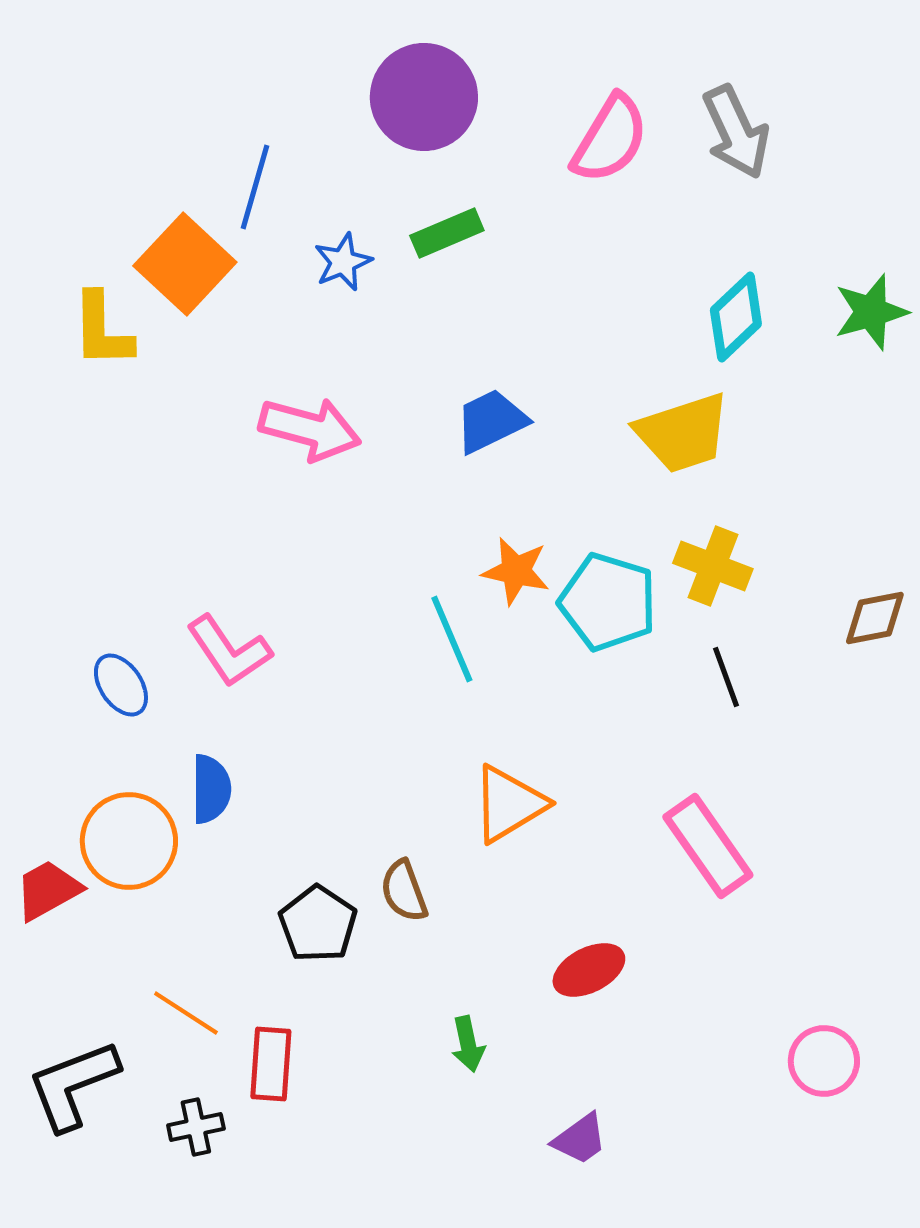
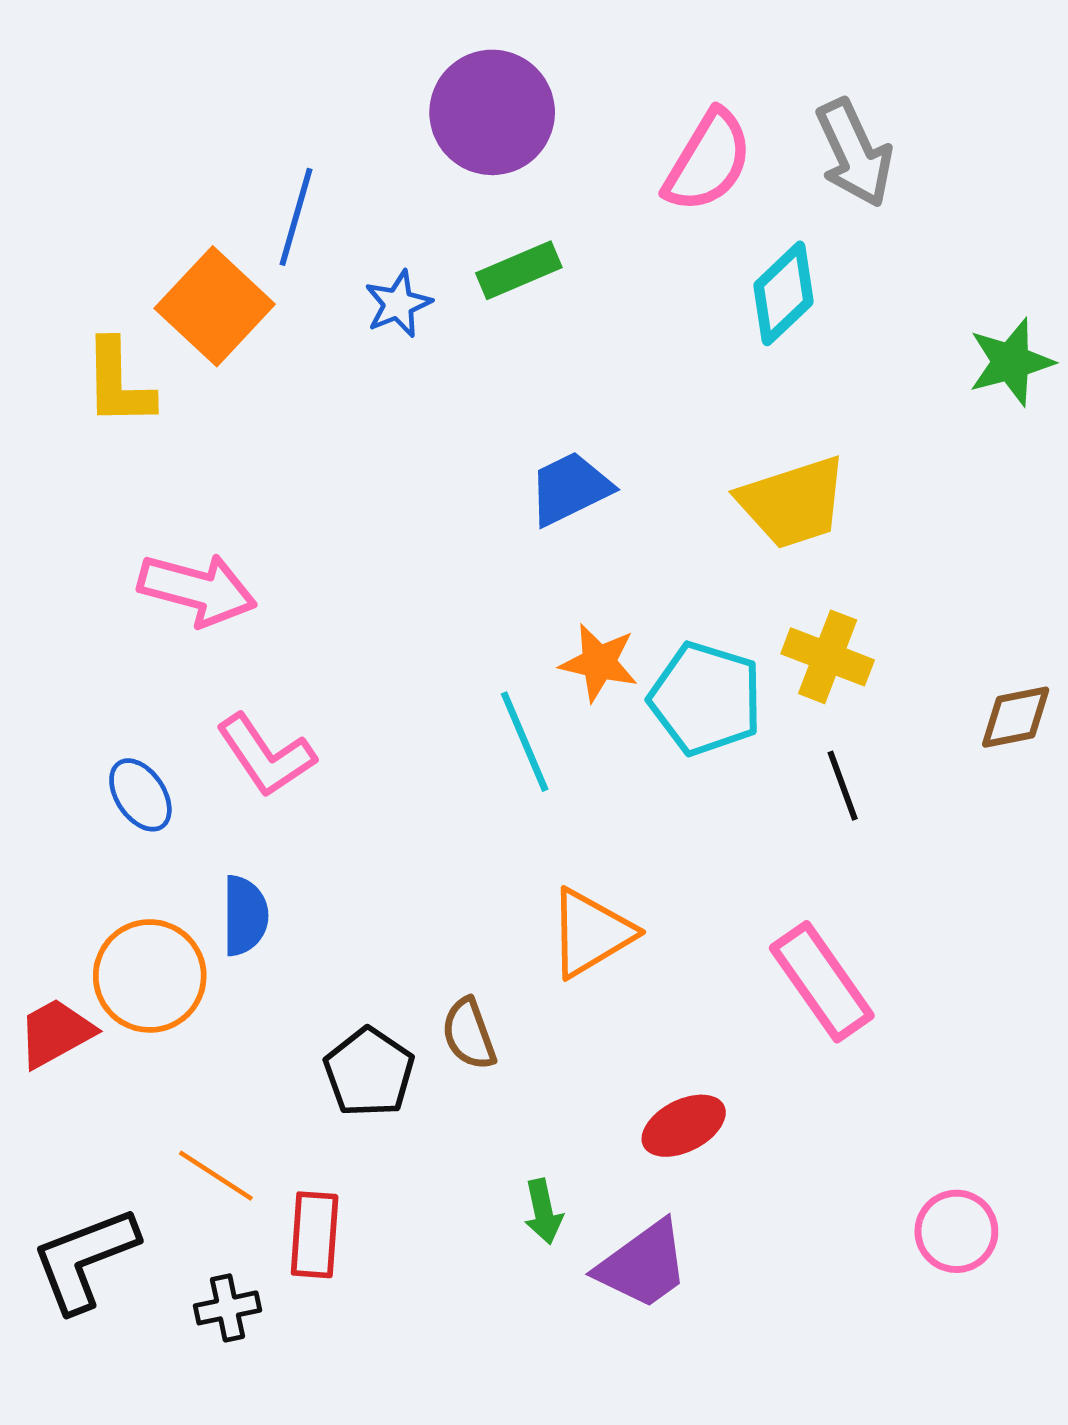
cyan diamond: (736, 317) -> (783, 293), moved
pink arrow: (310, 429) -> (197, 589), moved
purple trapezoid: (580, 1139) -> (643, 1265), moved, size x1.5

